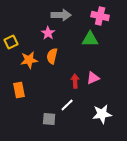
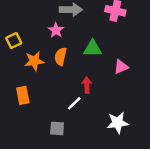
green triangle: (90, 39) -> (93, 48), moved
pink triangle: (93, 78) -> (121, 67), moved
white line: (67, 105) -> (74, 103), moved

